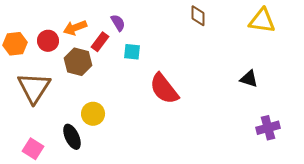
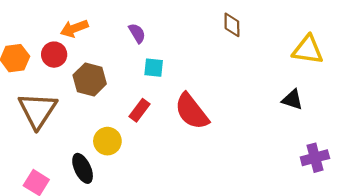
yellow triangle: (262, 21) -> (308, 50), moved
orange arrow: (75, 28) -> (74, 28), moved
red rectangle: (100, 42) -> (139, 110), moved

